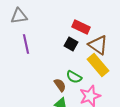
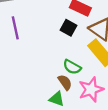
brown semicircle: (60, 85) -> (65, 82), moved

